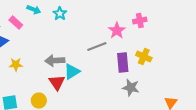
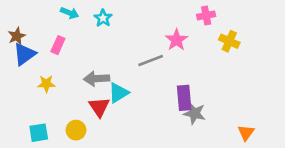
pink cross: (140, 21) -> (206, 15), moved
pink rectangle: (16, 23) -> (58, 45), moved, turned 72
yellow cross: (144, 57) -> (229, 41), moved
purple rectangle: (123, 63) -> (184, 98), moved

